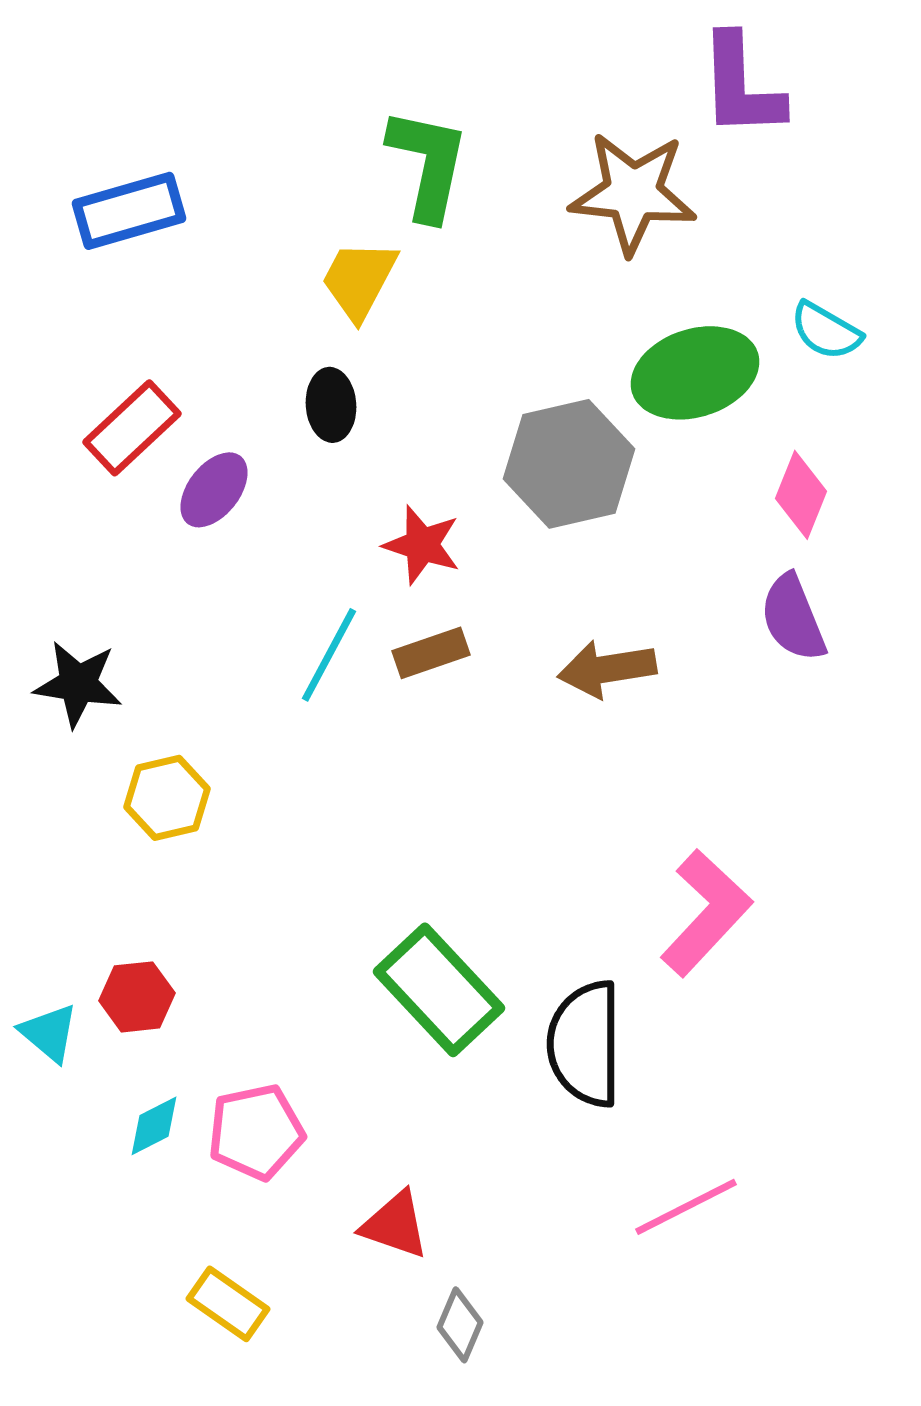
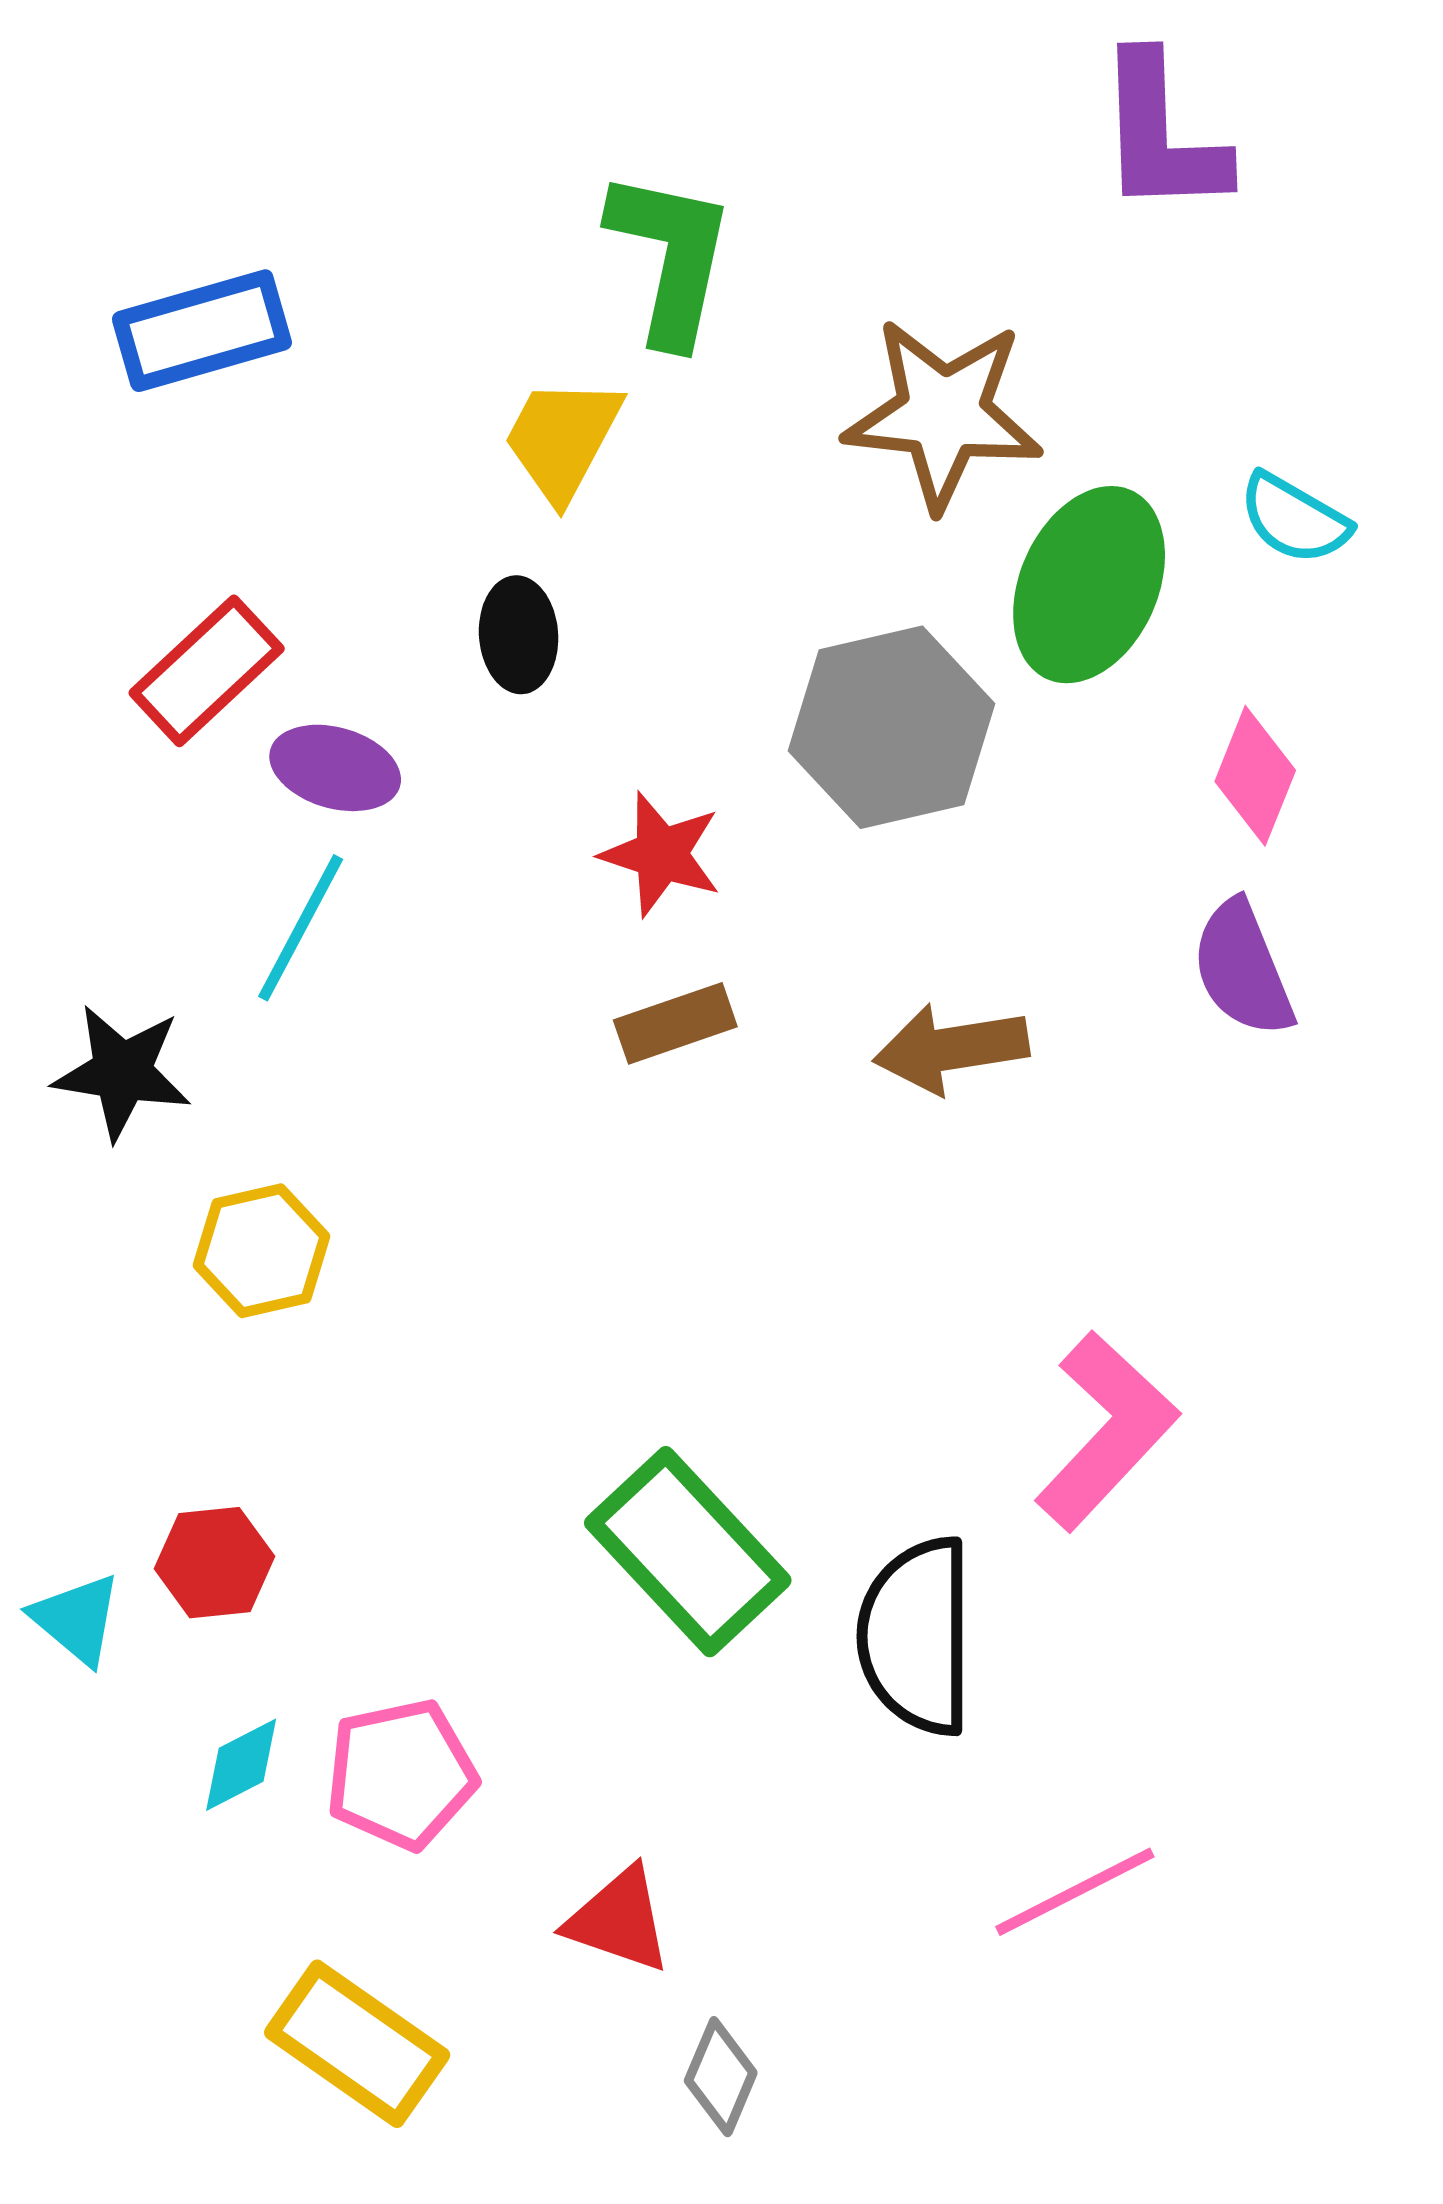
brown star: (633, 193) -> (943, 414), moved
green ellipse: (695, 373) -> (1089, 585), turned -48
purple ellipse: (214, 490) -> (335, 768), turned 68
cyan line: (329, 655) -> (301, 928), moved
yellow rectangle: (228, 1304) -> (357, 2044), size x1.4

